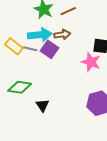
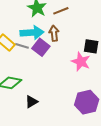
brown arrow: (62, 34) -> (54, 33), turned -91
black triangle: (43, 105) -> (31, 102), turned 32

